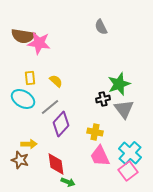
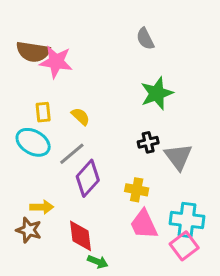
green star: (119, 84) -> (157, 93), moved
cyan cross: (130, 153) -> (187, 220), turned -35

